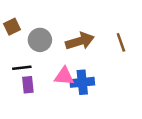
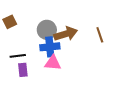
gray circle: (40, 40) -> (47, 30), moved
blue cross: (82, 82) -> (50, 47), moved

